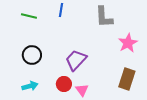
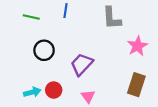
black circle: (32, 55) -> (44, 50), moved
red circle: (64, 84) -> (54, 90), moved

